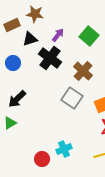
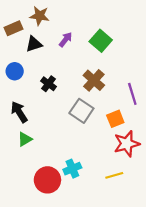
black cross: (50, 58) -> (49, 84), moved, size x0.6
black arrow: (17, 99) -> (19, 112), turned 102
green triangle: (10, 123) -> (25, 139), moved
red circle: (42, 159) -> (47, 180), size x1.5

